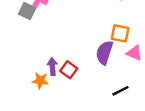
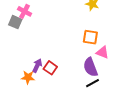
purple semicircle: (104, 53) -> (90, 67), moved, turned -36
purple arrow: (52, 66) -> (37, 66), turned 32

